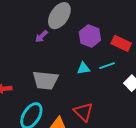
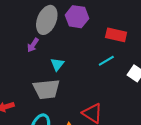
purple hexagon: (90, 36) -> (77, 17), moved
cyan triangle: (83, 68) -> (57, 64), moved, turned -32

